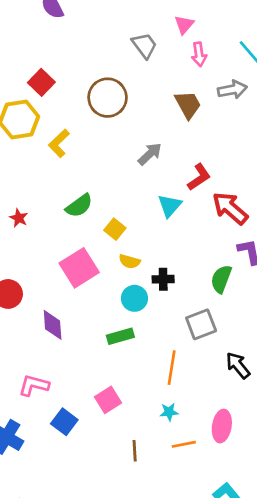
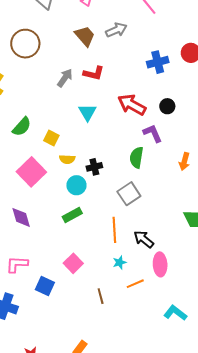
gray arrow: (232, 90) -> (116, 30), moved
red L-shape: (199, 177) -> (94, 73), moved, turned 60
black arrow: (238, 365) -> (144, 239), moved

